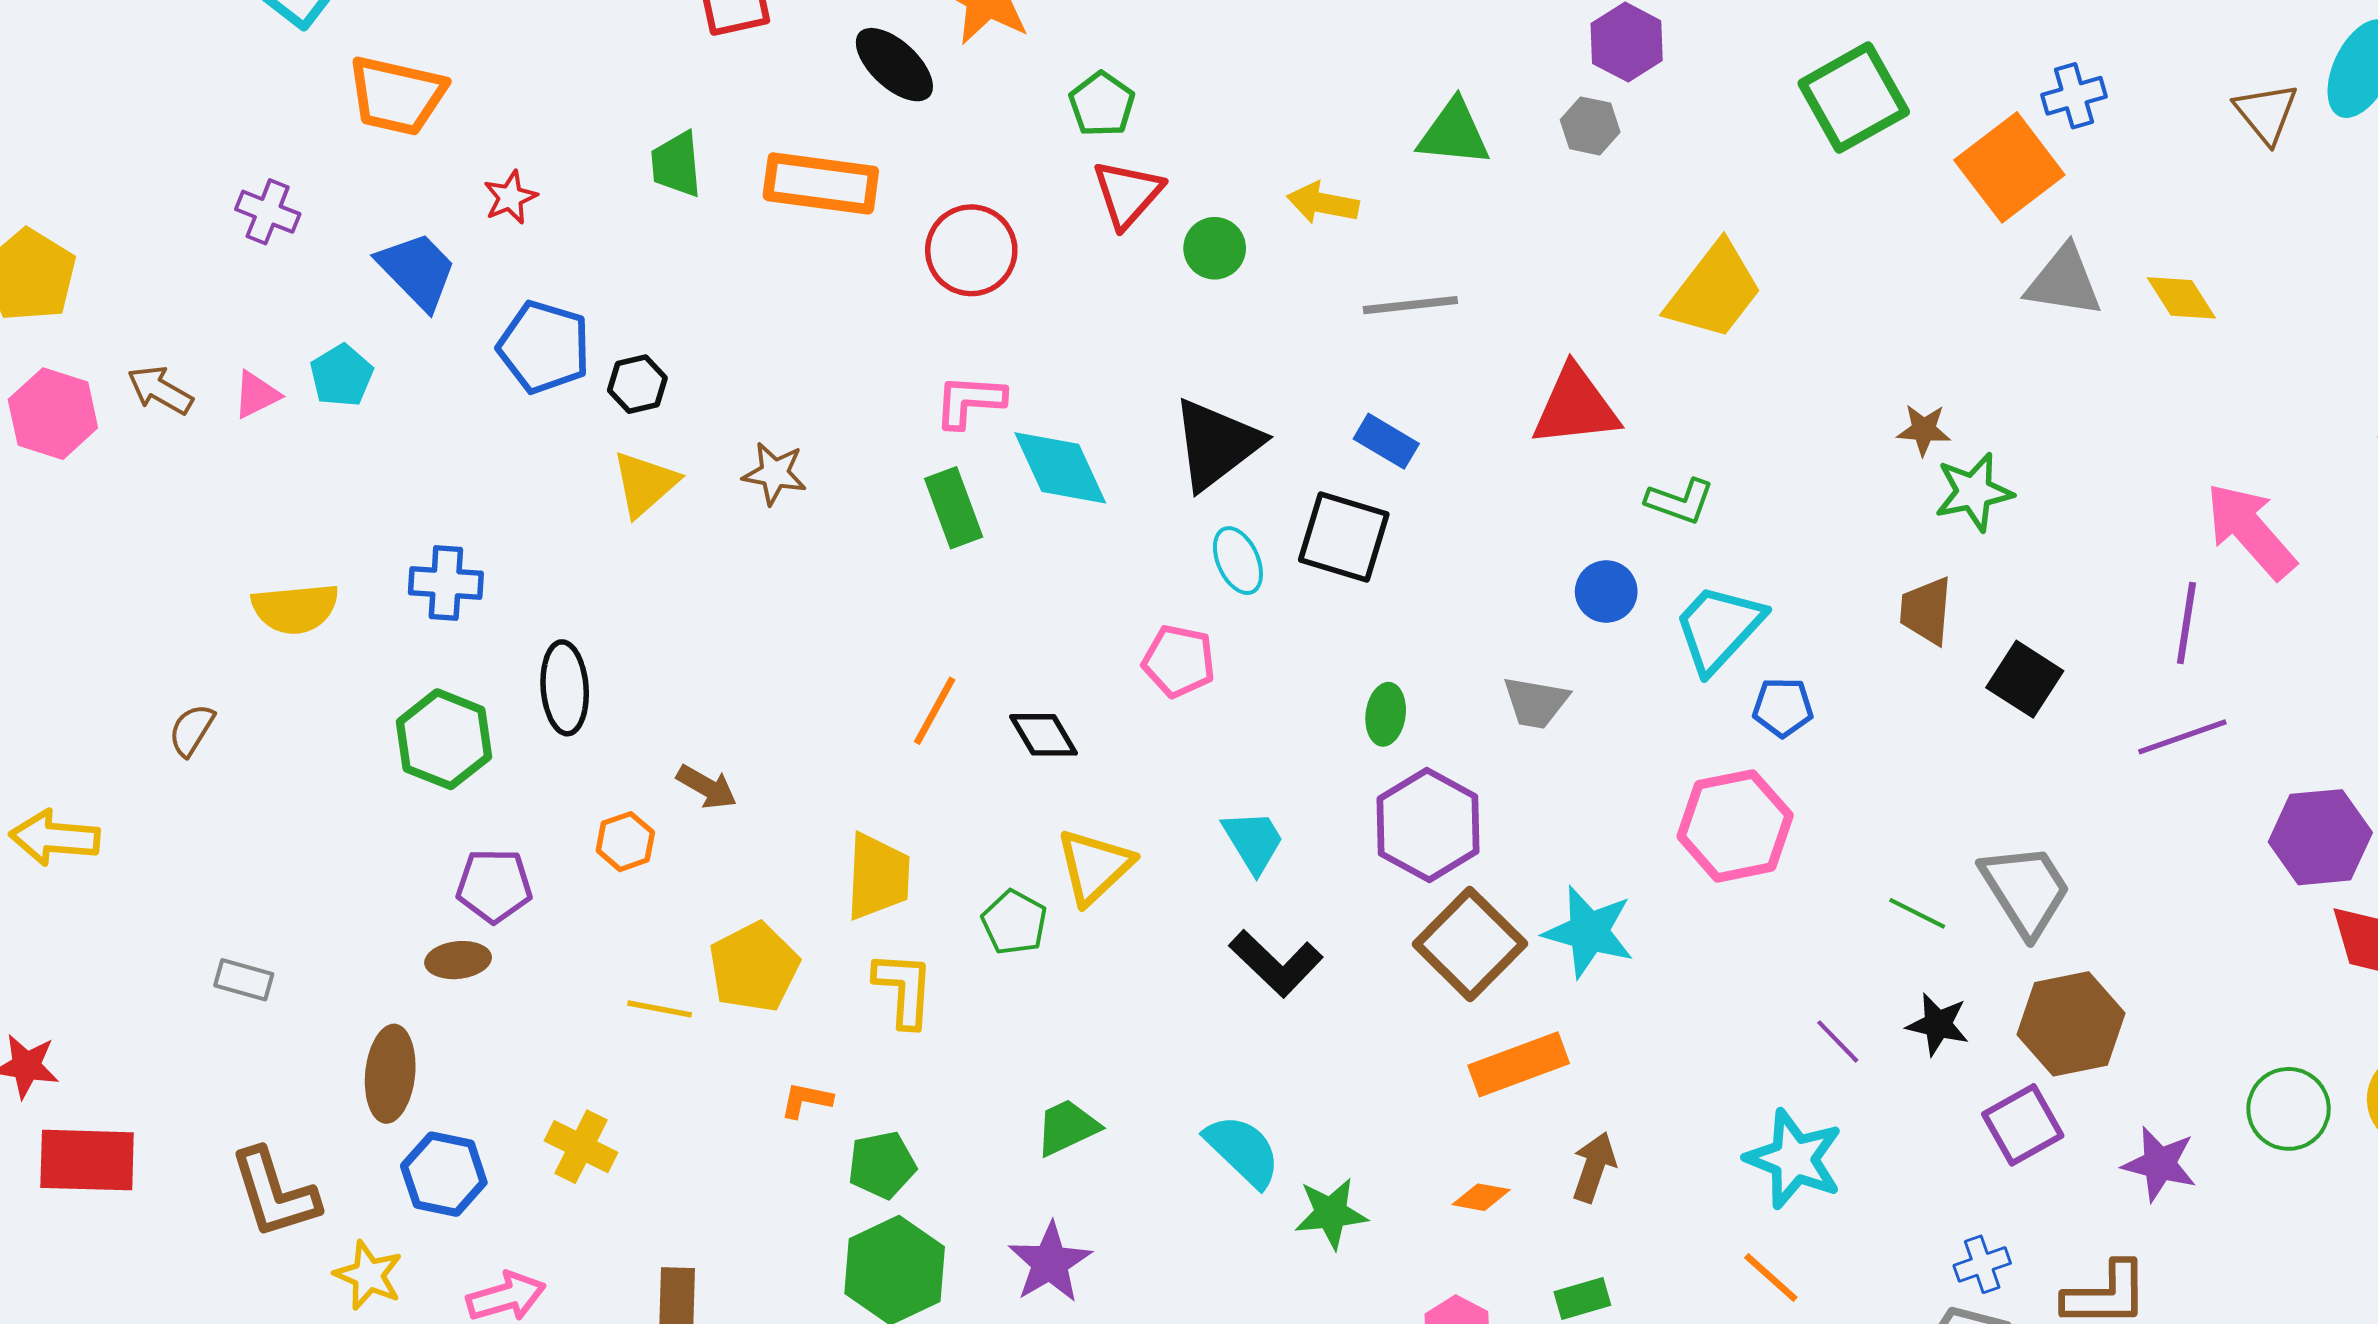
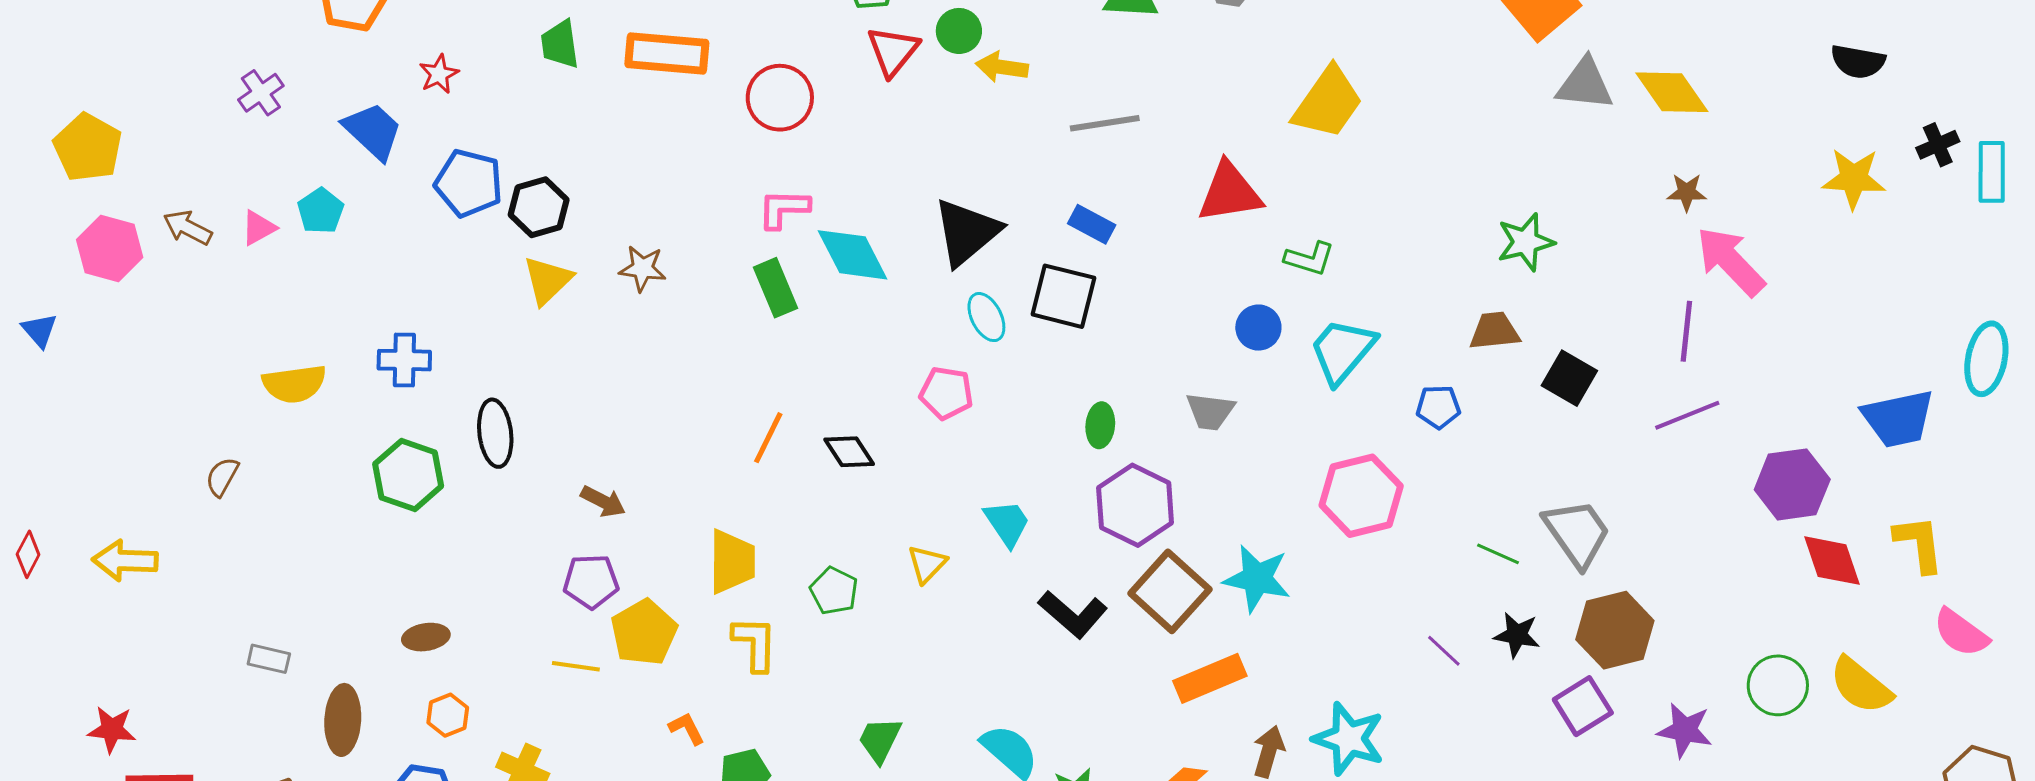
yellow arrow: (1323, 203) -> (1002, 67), moved
purple cross: (268, 212) -> (261, 93), turned 36
green circle: (1215, 248) -> (959, 31), moved
yellow diamond: (2181, 298) -> (1672, 92), size x1.4
black hexagon: (637, 384) -> (539, 207), size x1.4
brown star: (1924, 430) -> (1687, 192), moved
brown trapezoid: (1926, 611) -> (1494, 331), turned 82
blue pentagon: (1783, 707) -> (1438, 407), moved
orange hexagon: (625, 842) -> (448, 715), moved
yellow triangle: (1094, 866) -> (927, 564), moved, size x0.7
purple pentagon: (494, 886) -> (591, 581), moved
black L-shape: (1276, 963) -> (1073, 614), moved
brown ellipse: (390, 1074) -> (343, 720), moved
orange L-shape: (806, 1100) -> (687, 729), turned 54
green trapezoid: (1067, 1127) -> (880, 740), turned -36
cyan star: (1794, 1159) -> (1349, 739), moved

